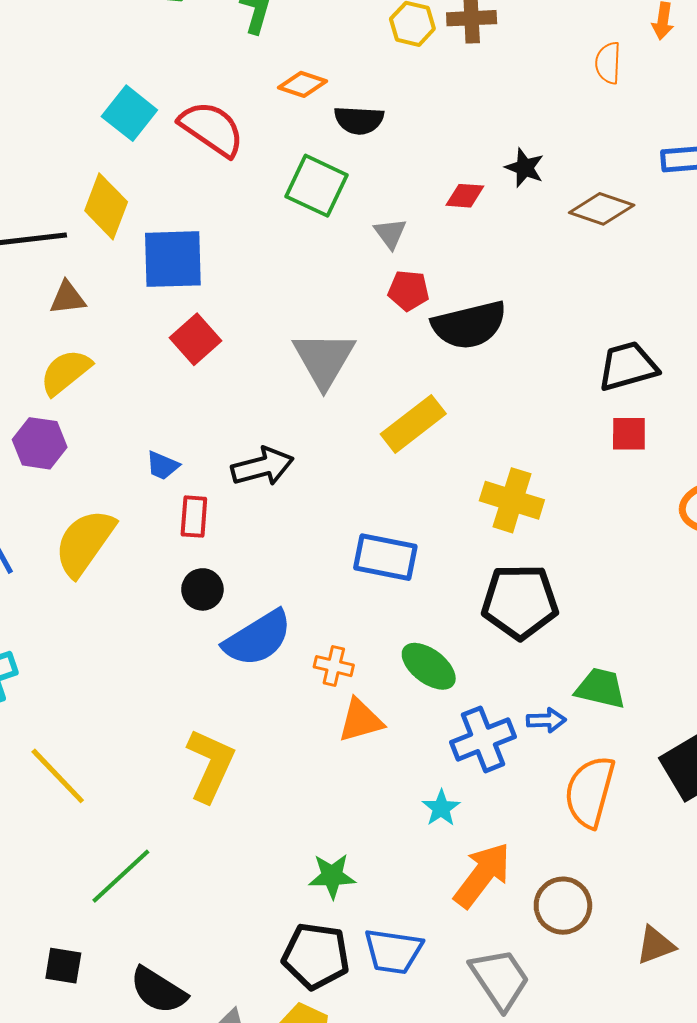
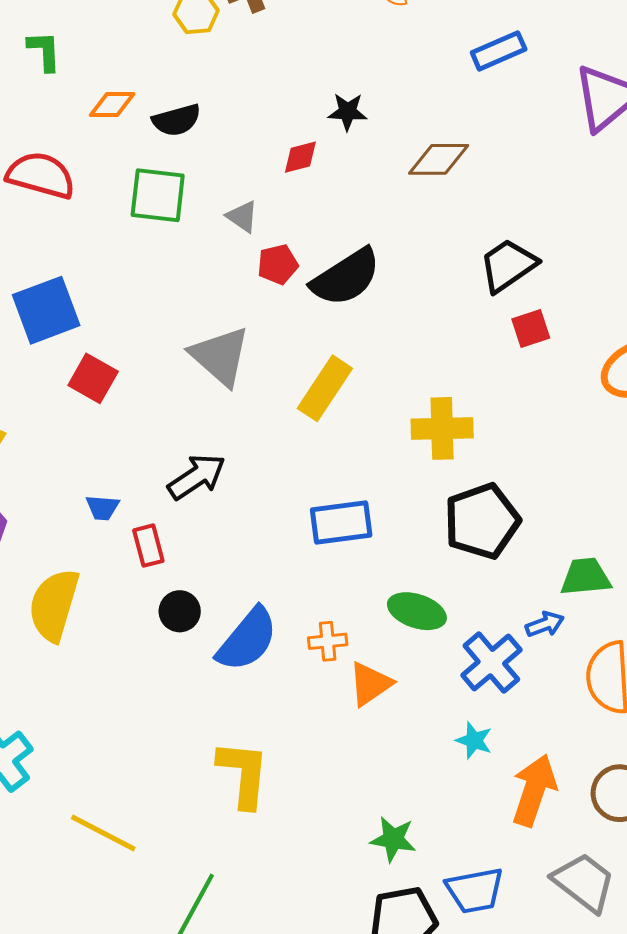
brown diamond: (602, 209) -> (439, 159), moved
green star: (332, 876) -> (393, 839), turned 30

